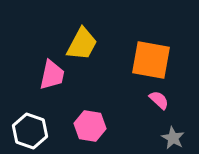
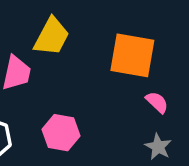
pink semicircle: (159, 100) -> (157, 102), moved

